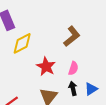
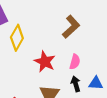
yellow diamond: (22, 43) -> (17, 38), turned -30
blue triangle: (91, 89) -> (96, 83), turned 40

